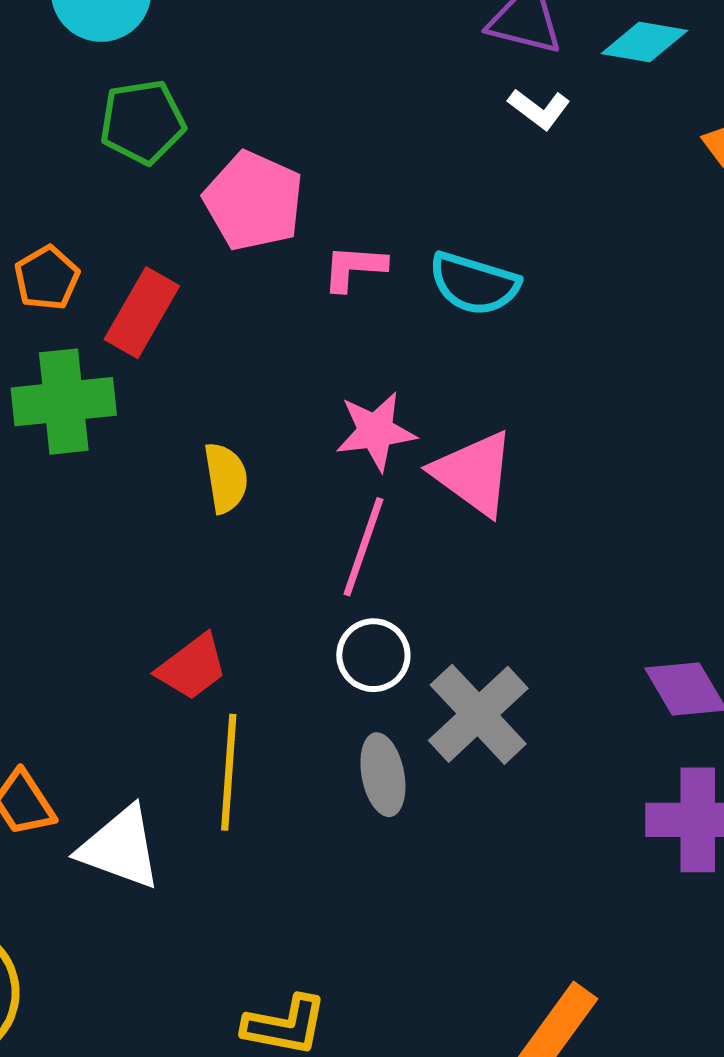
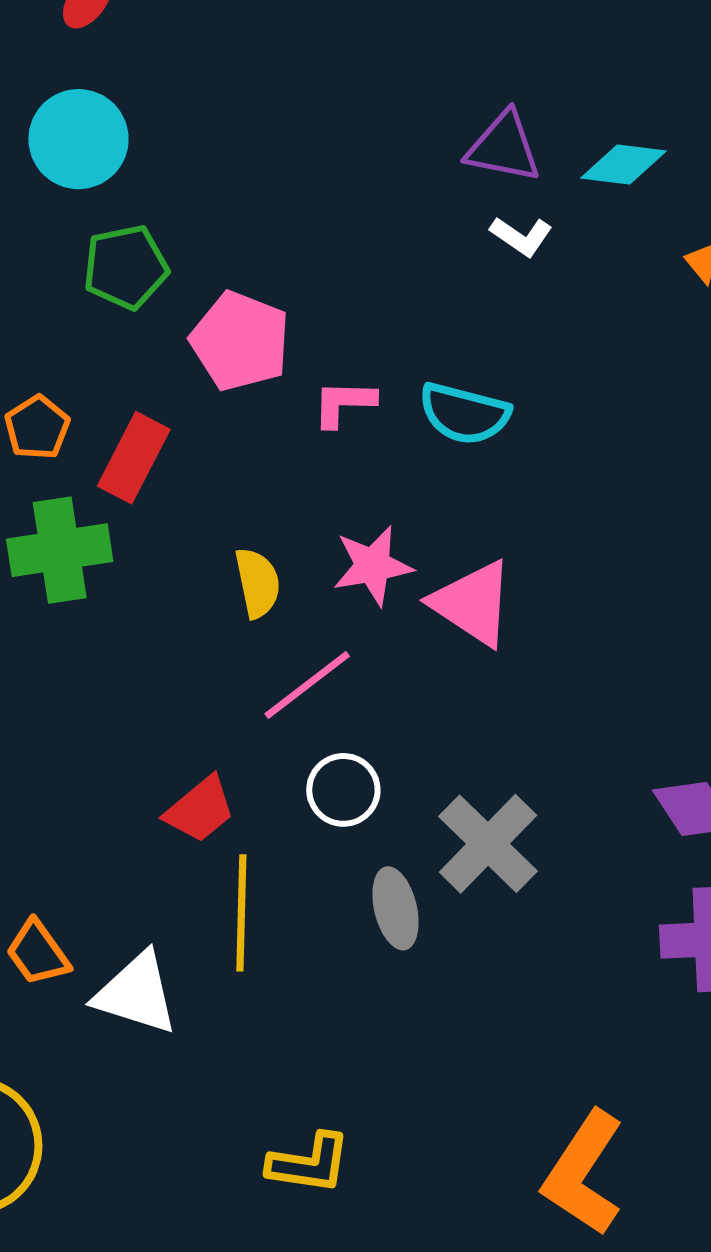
yellow semicircle: (226, 478) -> (258, 583), moved
pink line: (363, 547) -> (307, 685), moved, turned 36
white circle: (373, 655) -> (343, 790), moved

